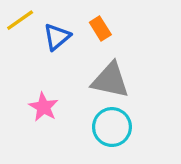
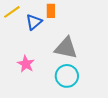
orange rectangle: (100, 28) -> (51, 11), moved, turned 32

